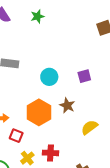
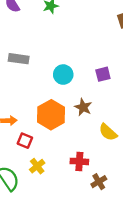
yellow semicircle: (89, 127) -> (108, 132), turned -102
red cross: (50, 153) -> (79, 161), moved

